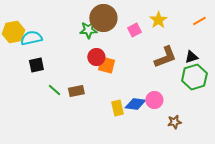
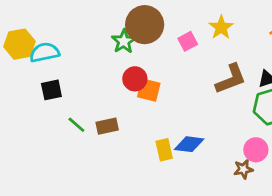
green star: (88, 30) -> (124, 41), turned -30
pink circle: (154, 100) -> (256, 150), moved

